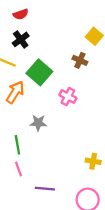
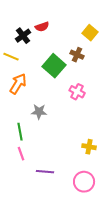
red semicircle: (21, 14) -> (42, 27), moved
green square: (39, 72) -> (54, 66), moved
pink cross: (68, 97) -> (77, 92), moved

